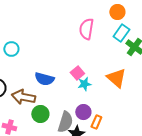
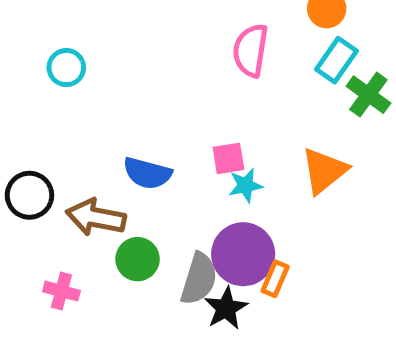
cyan circle: (11, 49) -> (66, 68), moved
pink square: (77, 73) -> (228, 158), turned 32
orange triangle: (116, 78) -> (324, 171), turned 40
purple circle: (83, 112) -> (243, 254), size x1.6

